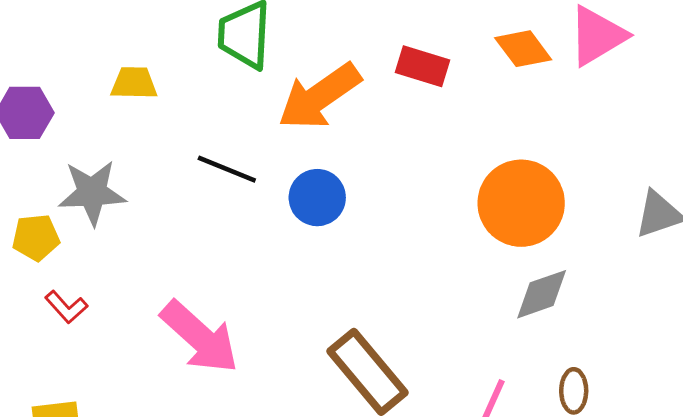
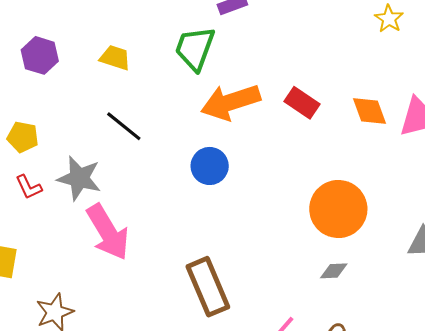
black line: (227, 169) -> (124, 126), moved
gray star: (92, 193) -> (79, 178), moved
gray diamond: (542, 294) -> (334, 271), size x0.7

